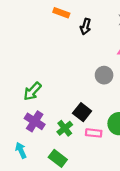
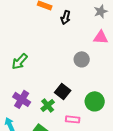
green arrow: (32, 91) -> (20, 61), moved
pink rectangle: (94, 133) -> (73, 119), moved

